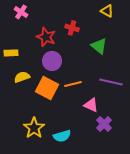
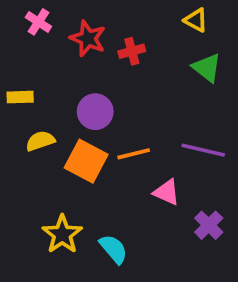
red cross: (72, 28) -> (132, 51), turned -32
red star: (46, 37) -> (88, 38), moved
green triangle: (99, 46) -> (207, 68), moved
purple cross: (104, 124) -> (209, 225), moved
cyan semicircle: (62, 136) -> (114, 249), turned -114

